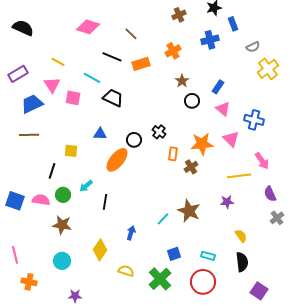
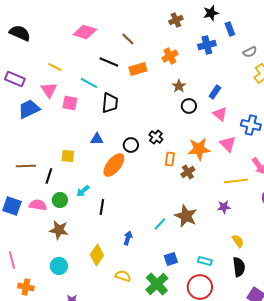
purple rectangle: (18, 74) -> (15, 79), turned 54
black trapezoid: (113, 98) -> (110, 103), turned 70
brown line: (29, 135) -> (26, 166), moved

